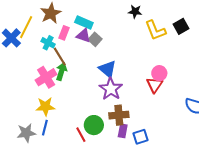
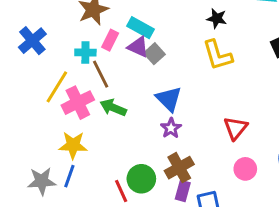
yellow line: (26, 27) -> (57, 87), moved
yellow L-shape: (155, 30) -> (218, 55), moved
cyan cross: (48, 43) -> (85, 52), turned -32
green arrow: (61, 71) -> (113, 108), moved, turned -90
pink circle: (159, 73) -> (245, 169), moved
purple star: (111, 89) -> (171, 128), size x0.6
brown cross: (119, 115) -> (179, 168), turned -30

